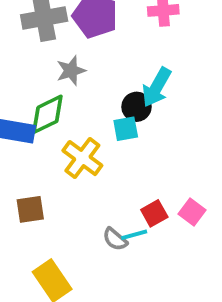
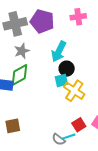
gray star: (71, 71) -> (22, 51), moved
cyan arrow: (157, 87) -> (59, 51), moved
yellow cross: (82, 158) -> (74, 91), moved

